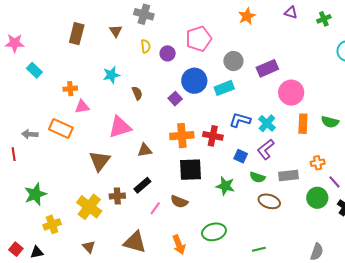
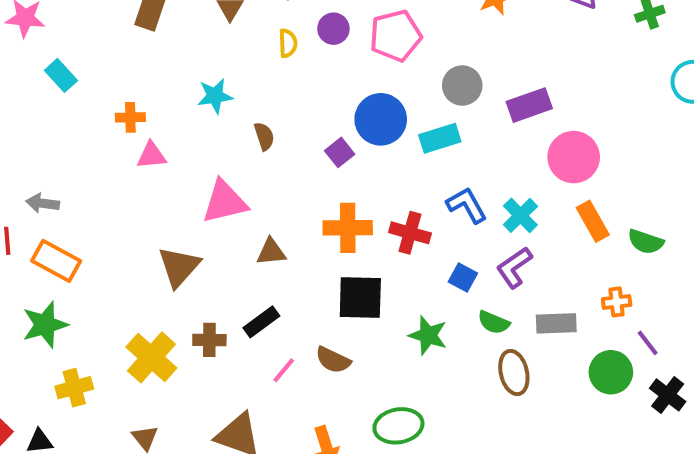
purple circle: (168, 53) -> (333, 29), moved
blue L-shape: (240, 120) -> (467, 205), turned 40
green semicircle: (330, 122) -> (646, 242), moved
orange rectangle: (303, 124) -> (593, 221), turned -36
orange rectangle: (61, 129) -> (56, 261), moved
brown ellipse: (269, 201) -> (514, 373), turned 55

